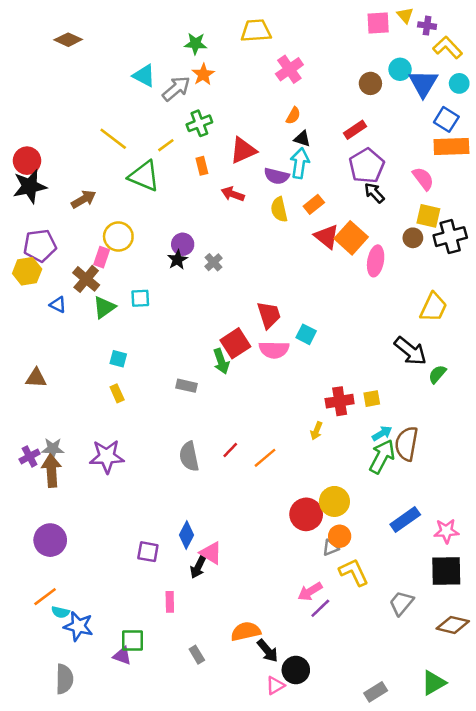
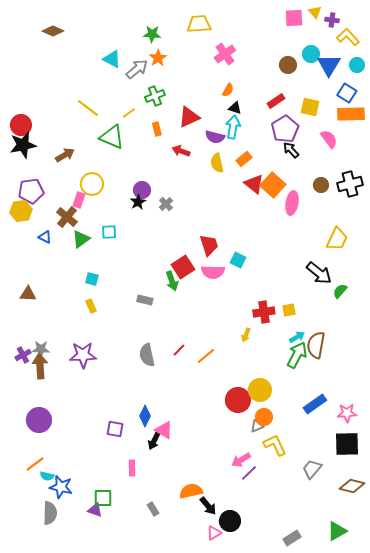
yellow square: (428, 216) -> (310, 107), moved
gray semicircle: (64, 679) -> (50, 513), moved

